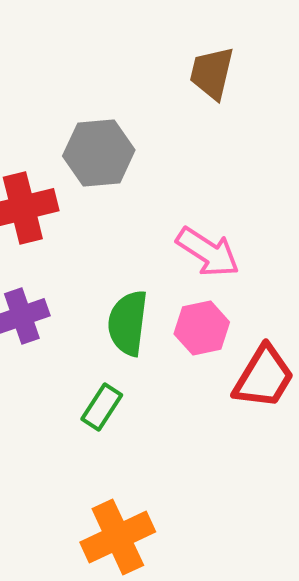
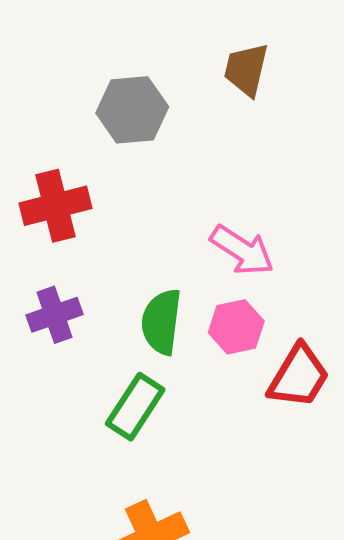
gray hexagon: (99, 153) -> (132, 110), moved
green rectangle: (102, 407) -> (135, 407), size x1.4

